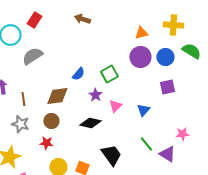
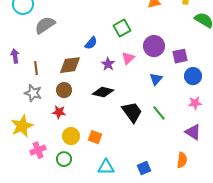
purple circle: (140, 57) -> (154, 46), moved
blue circle: (165, 57) -> (193, 76), moved
green square: (109, 74) -> (122, 28), moved
pink triangle: (115, 106) -> (128, 58), moved
purple triangle: (167, 154) -> (193, 132), moved
black trapezoid: (111, 155) -> (132, 112), moved

